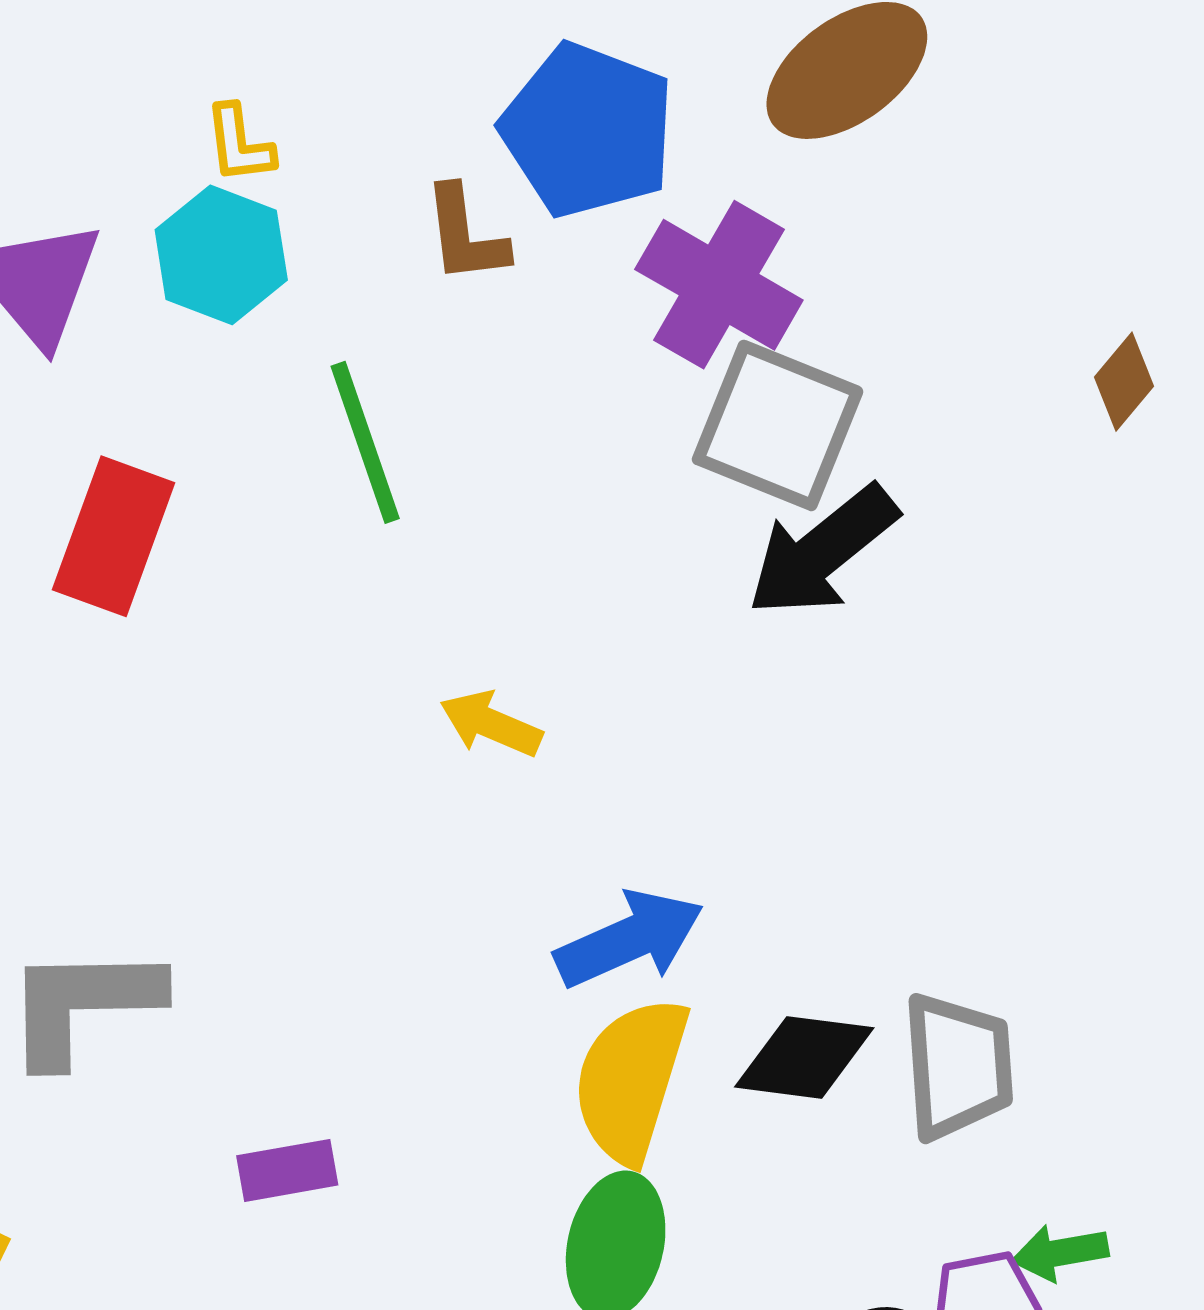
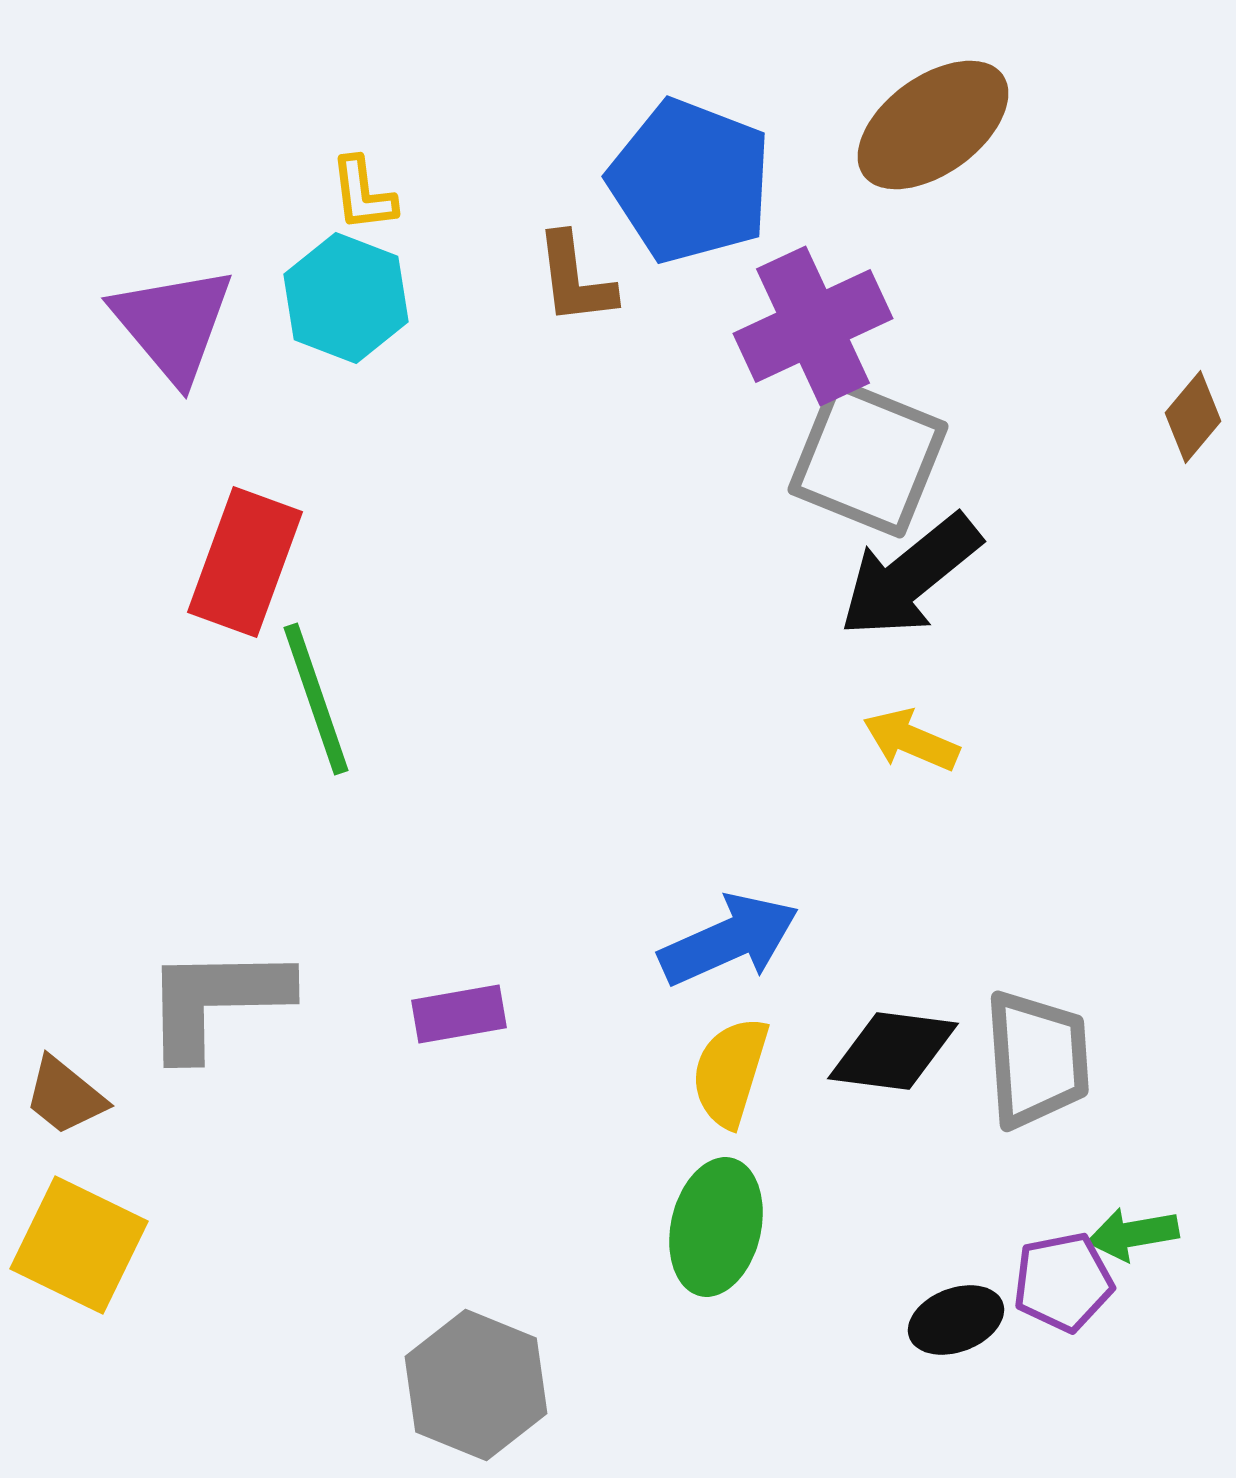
purple cross: (719, 285) -> (813, 326), turned 35
green line: (365, 442) -> (316, 699), moved
yellow arrow: (491, 724) -> (911, 740), moved
yellow semicircle: (630, 1080) -> (730, 1072), size x0.7
purple rectangle: (287, 1170) -> (459, 1014), moved

